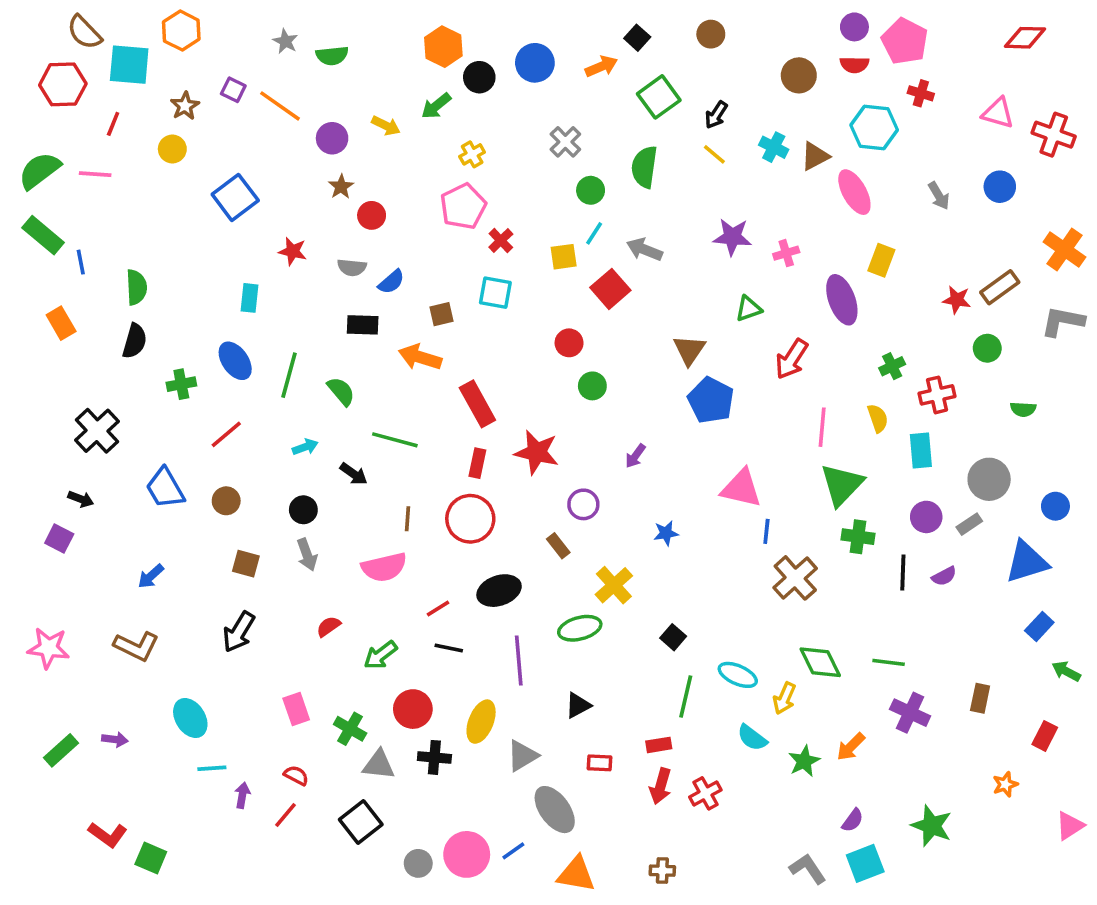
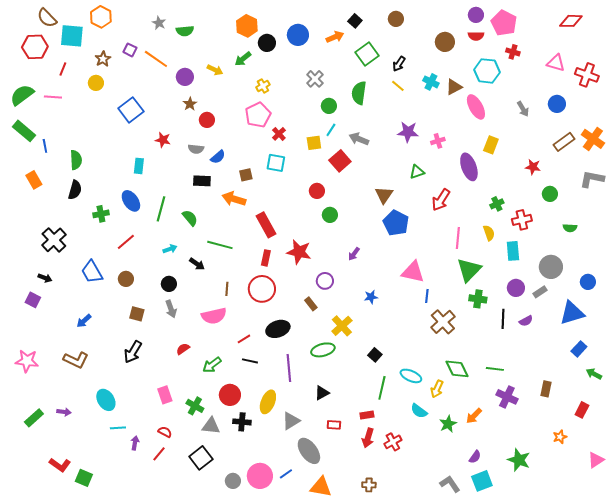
brown rectangle: (1000, 287) -> (564, 142), moved

